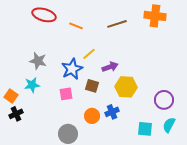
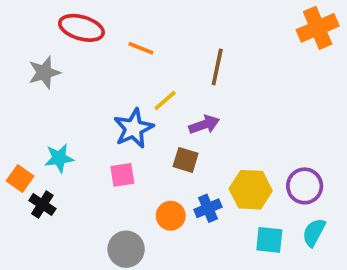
orange cross: (155, 16) -> (318, 28), moved, turned -30
brown line: (117, 24) -> (217, 67), moved, turned -60
gray star: (38, 61) -> (44, 73), moved, turned -30
brown square: (92, 86) -> (186, 160), moved
yellow hexagon: (126, 87) -> (251, 190), moved
black cross: (16, 114) -> (42, 205), moved, turned -32

